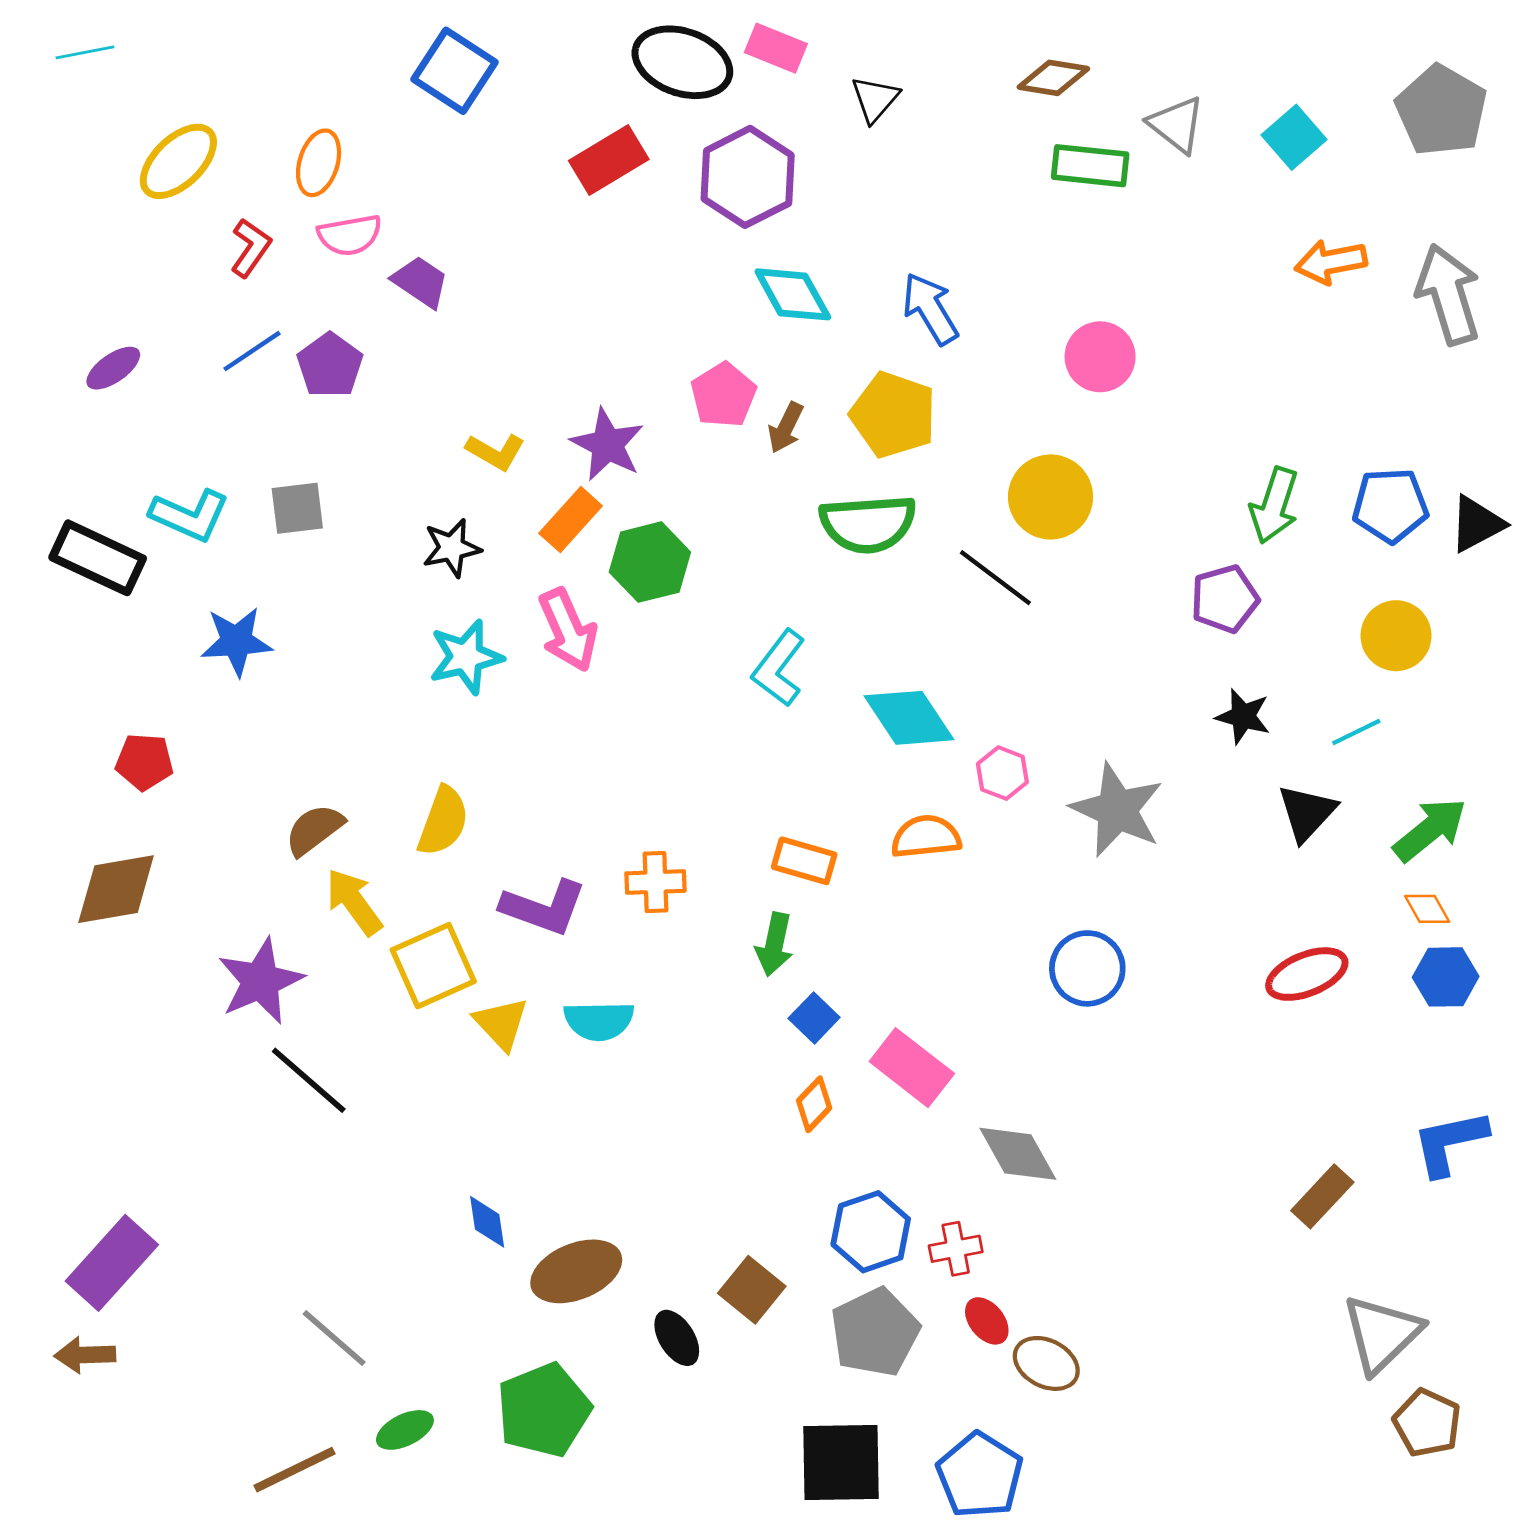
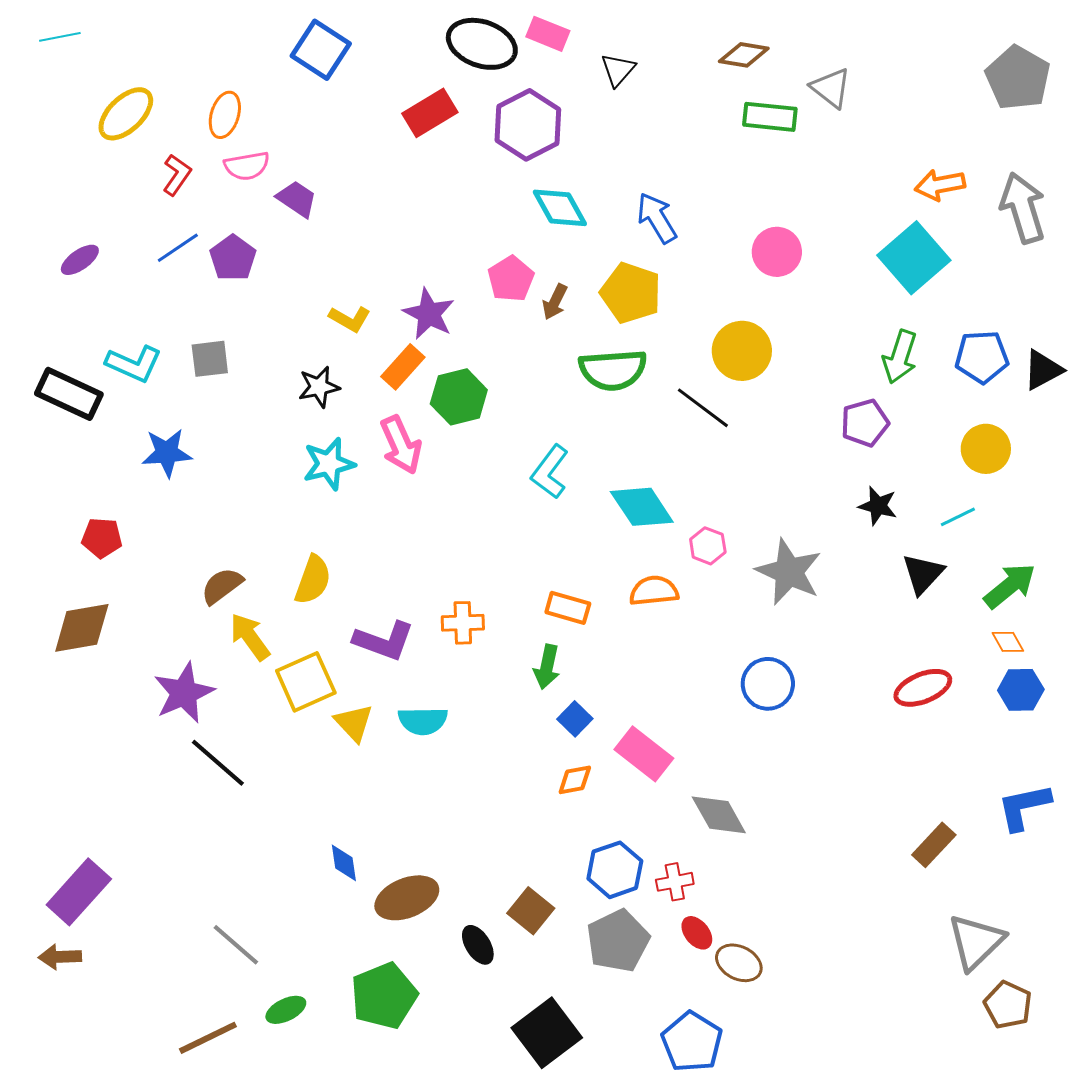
cyan square: (1294, 137) -> (914, 258), moved, size x1.6
orange diamond: (814, 1104) -> (575, 780), turned 36
black square: (841, 1463) -> (547, 1033), moved, turned -36

